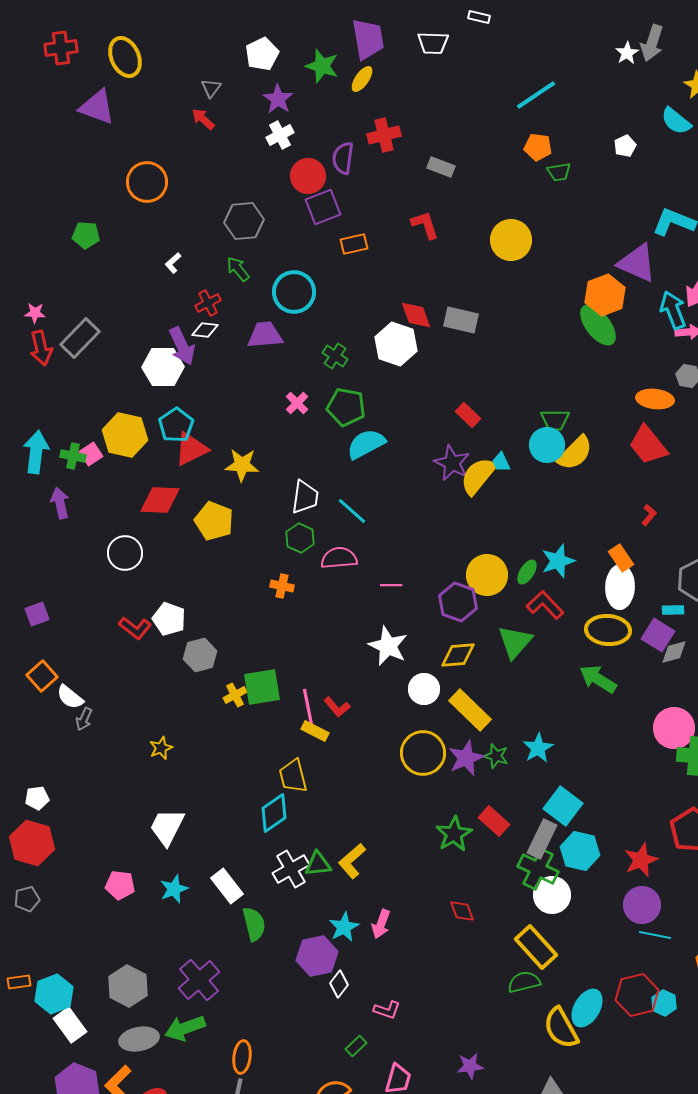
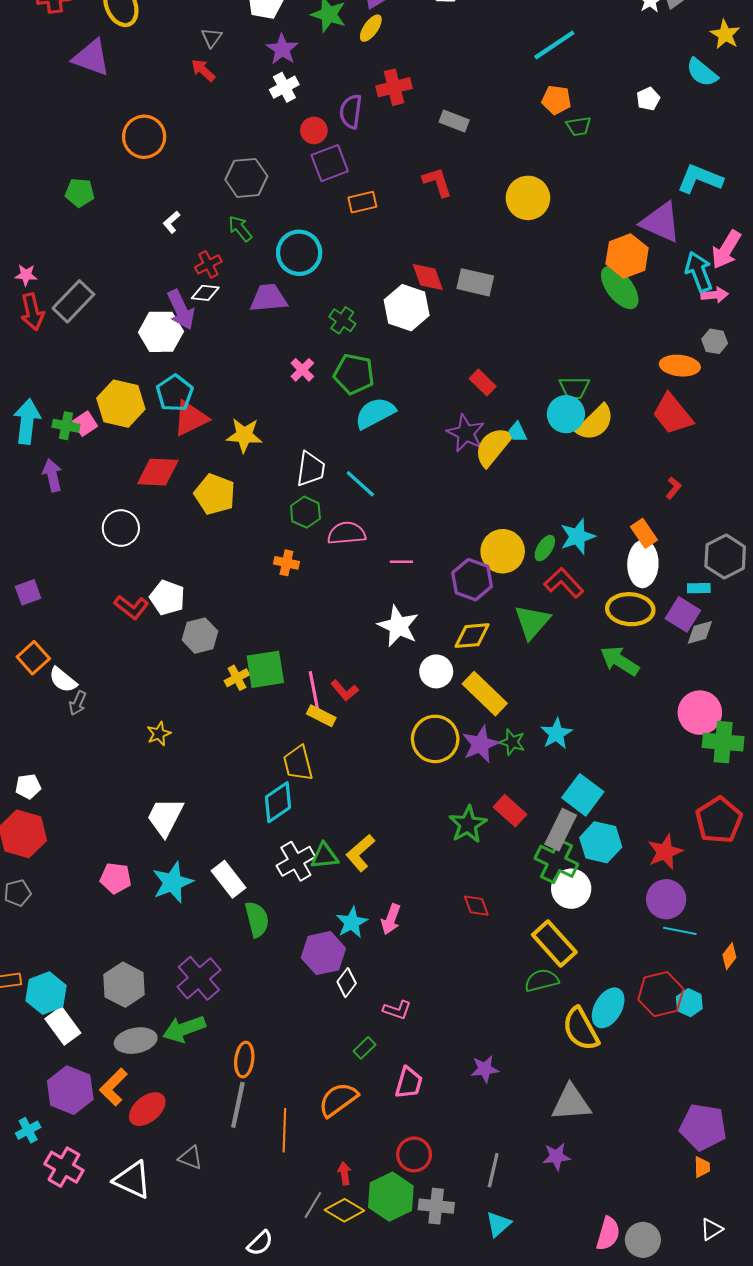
red circle: (308, 176) -> (314, 130), size x0.7
cyan star: (174, 889) -> (173, 882), size x1.4

